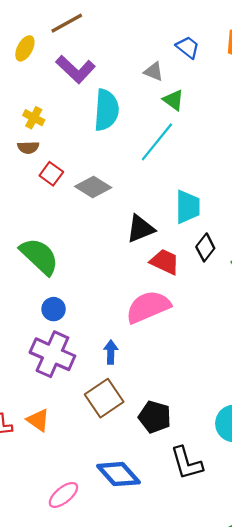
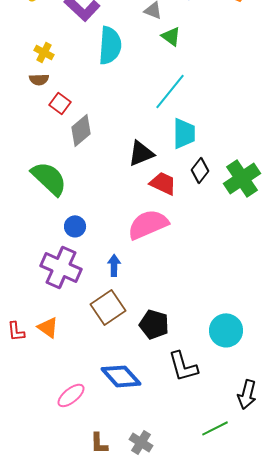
cyan line: (157, 142) -> (170, 91), moved
gray diamond: (93, 187) -> (81, 130), moved, turned -72
blue circle: (54, 309) -> (75, 226), moved

